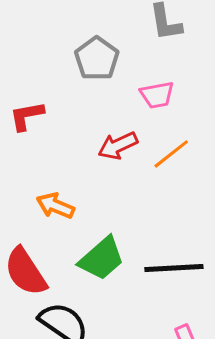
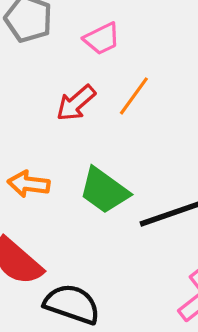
green trapezoid: (102, 259) -> (104, 190), moved, turned 93

